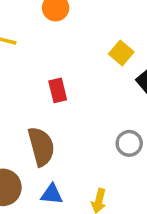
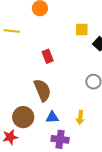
yellow square: (121, 53) -> (82, 30), turned -32

